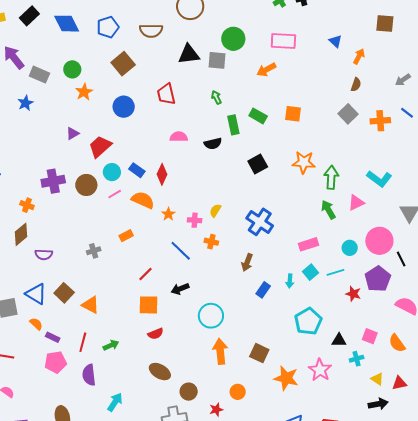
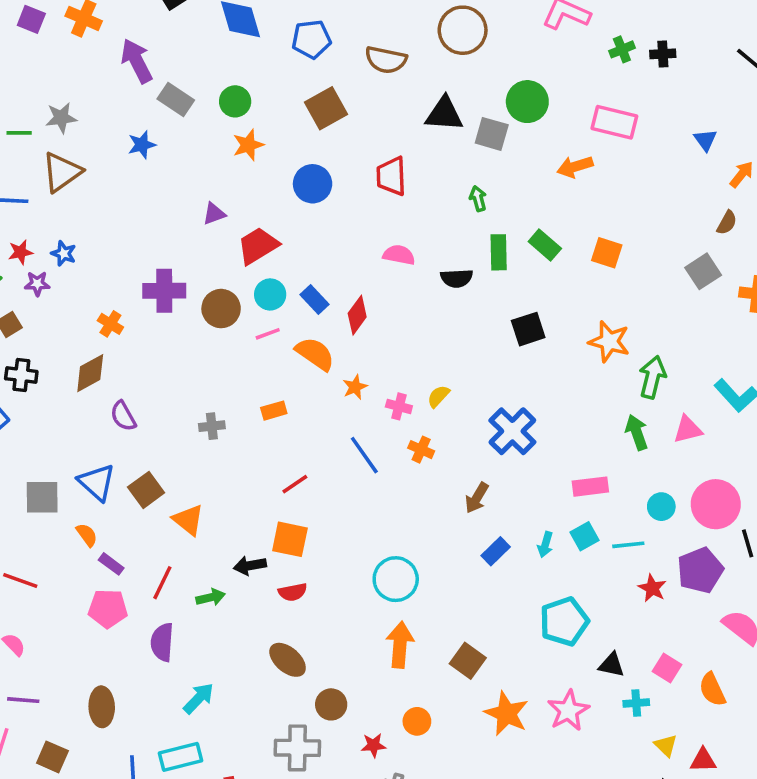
purple semicircle: (44, 255) -> (123, 416), turned 48
black arrow: (180, 289) -> (250, 566), moved

